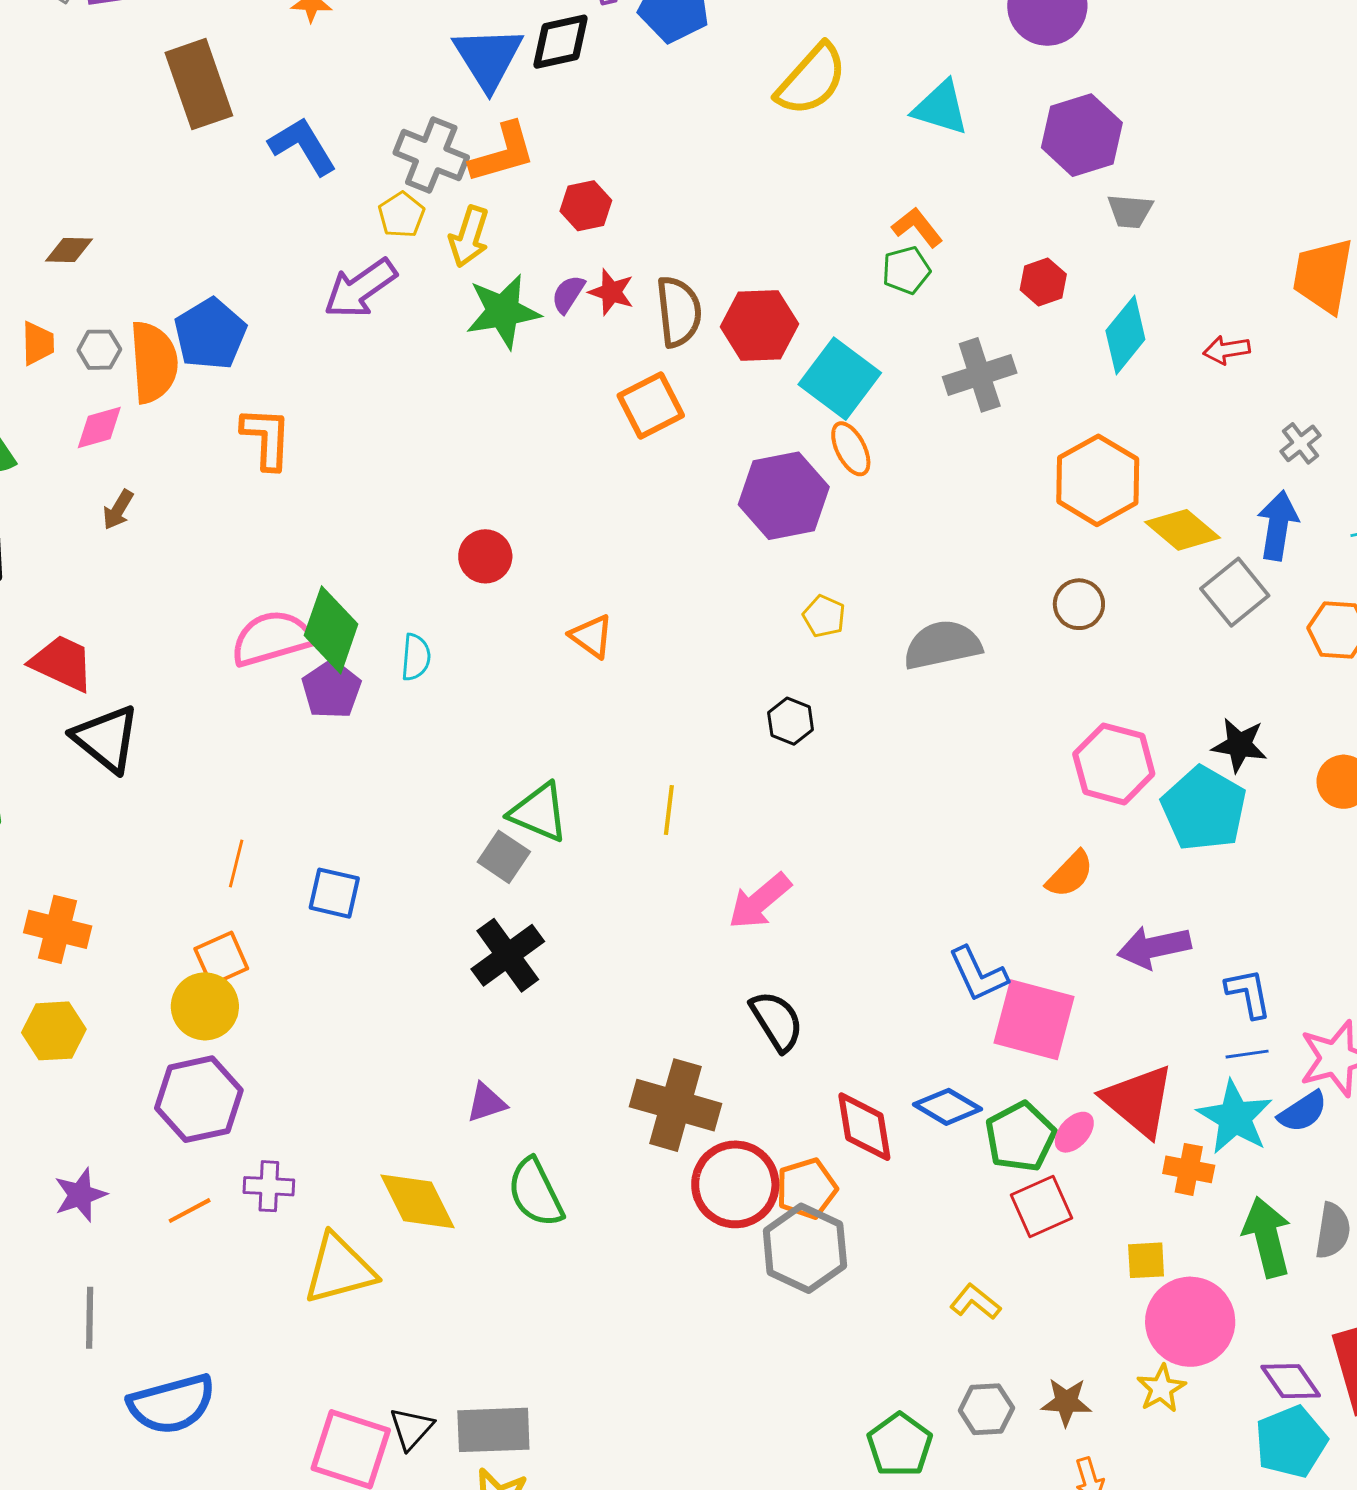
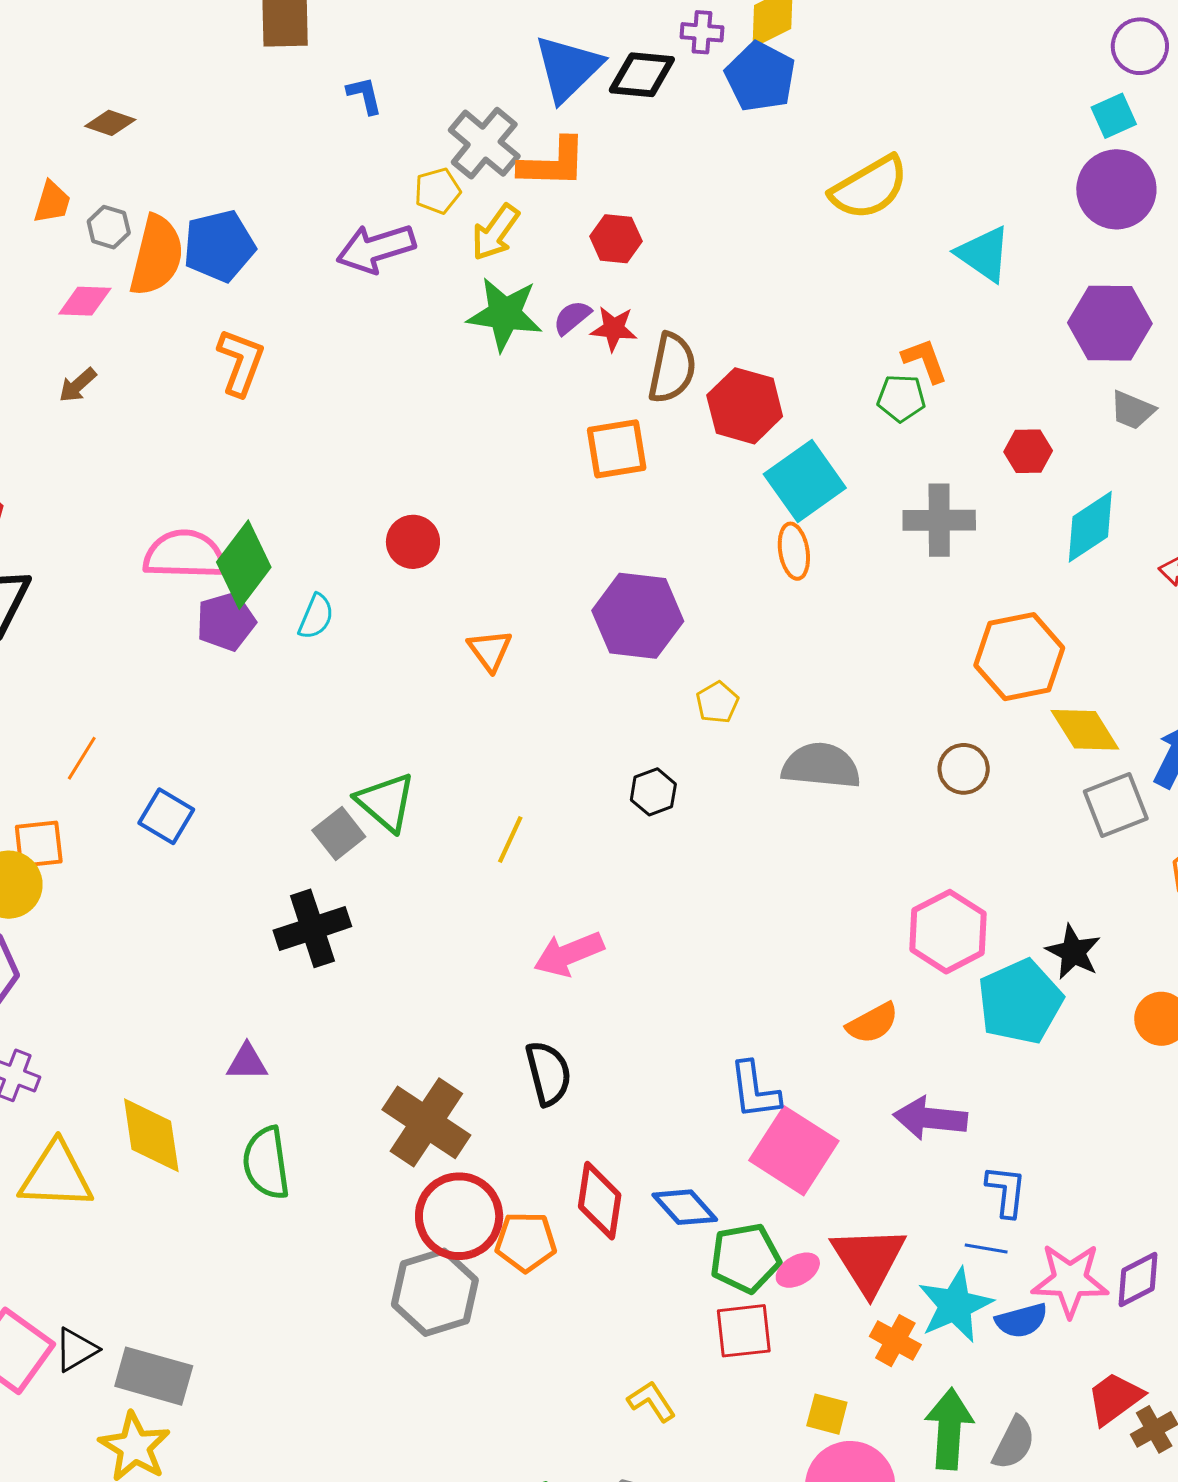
blue L-shape: (303, 146) -> (365, 95), size x0.6
red star: (611, 292) -> (614, 329), turned -30
purple hexagon: (784, 496) -> (638, 616), moved
gray hexagon: (805, 1248) -> (435, 1292), moved

